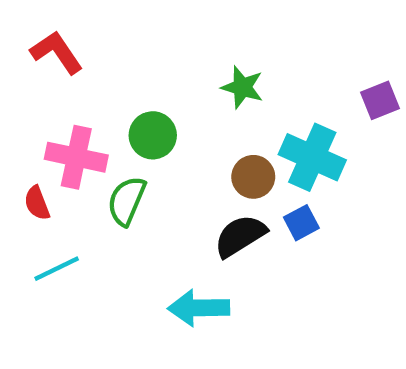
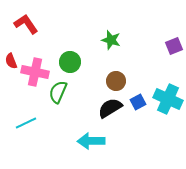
cyan cross: (312, 157) -> (168, 99), moved
red semicircle: (37, 203) -> (11, 61), moved

